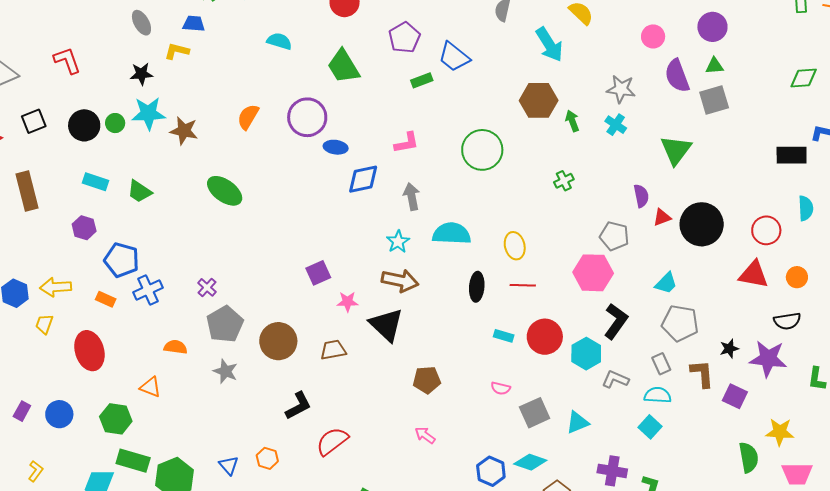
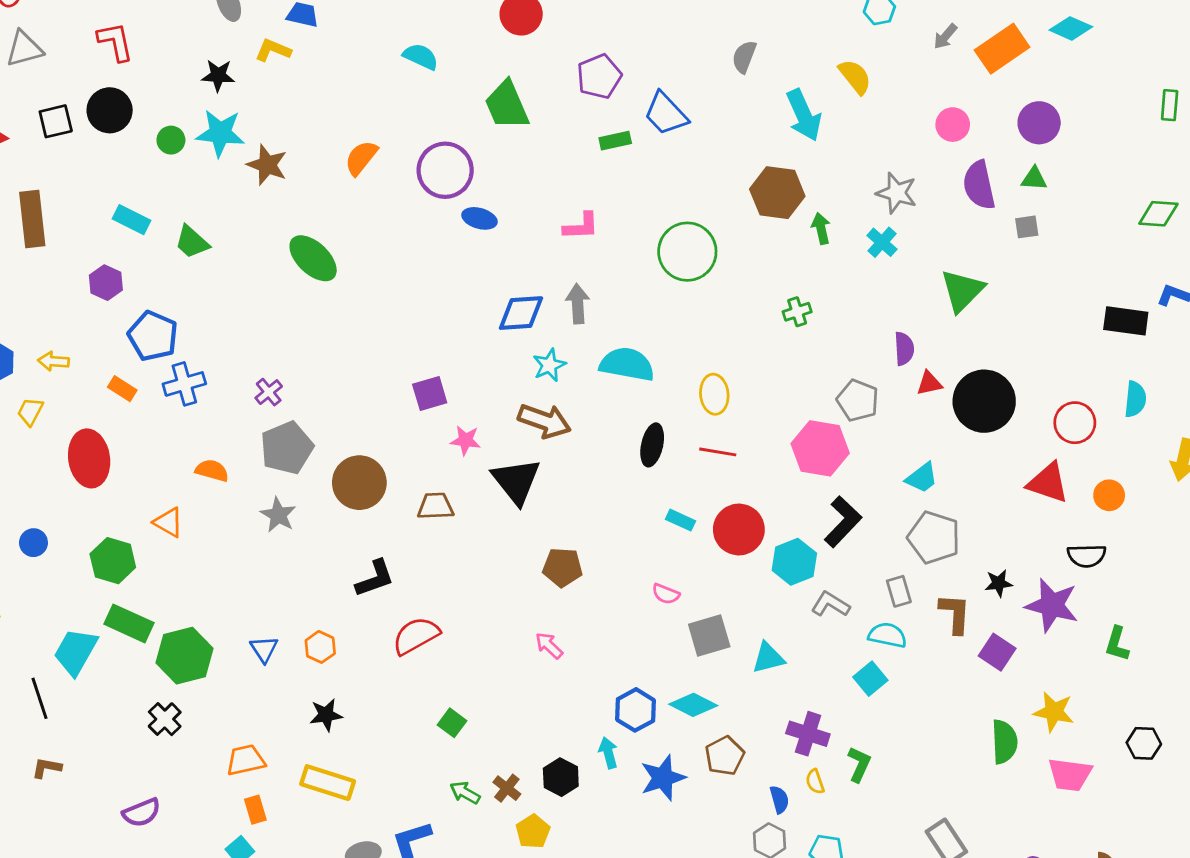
gray square: (714, 100) -> (1027, 227), size x0.6
black circle: (84, 125) -> (110, 110), moved
blue diamond: (363, 179) -> (521, 313), moved
yellow arrow: (56, 287) -> (54, 361), size x0.7
blue circle: (59, 414) -> (33, 543), size x0.7

